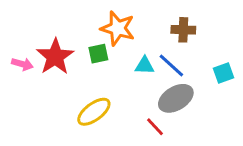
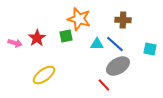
red star: (55, 57) -> (37, 38), size x0.7
cyan square: (224, 73) -> (150, 49), turned 32
yellow ellipse: (94, 112) -> (44, 75), moved

